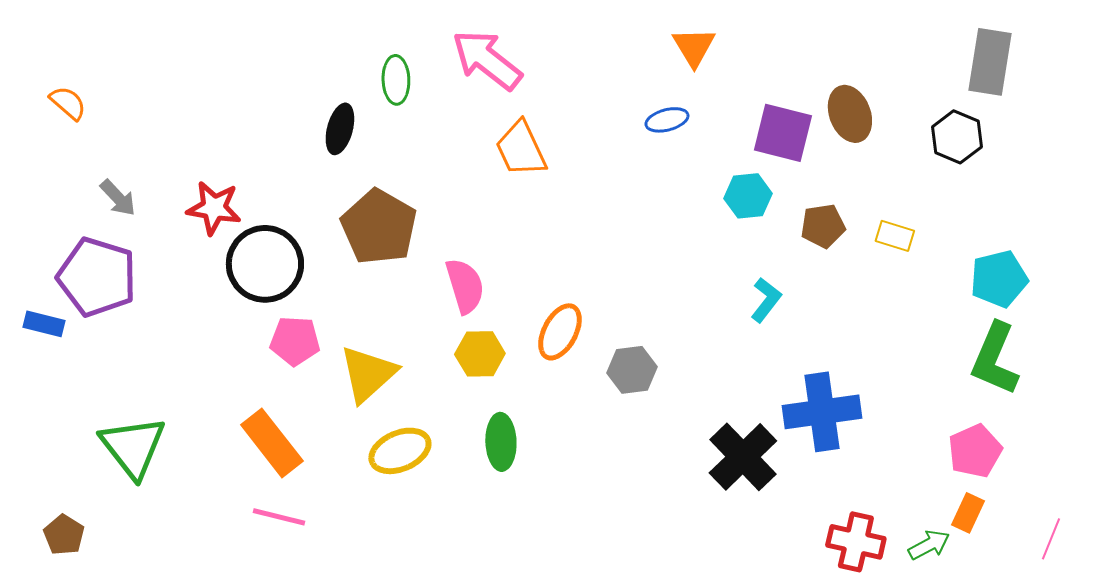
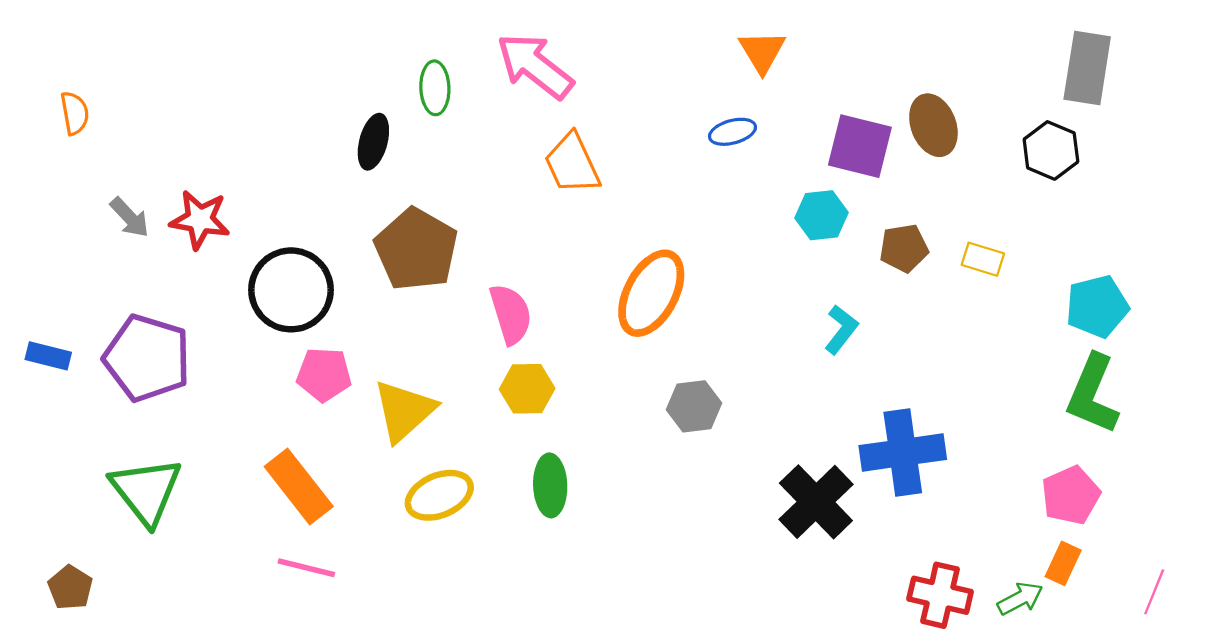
orange semicircle: (68, 103) -> (75, 113), turned 39
red star: (214, 208) -> (200, 220), moved
purple pentagon: (97, 277) -> (147, 358), moved
orange ellipse: (560, 332) -> (651, 293), moved, size x1.4

